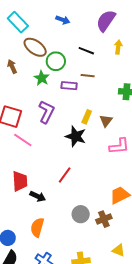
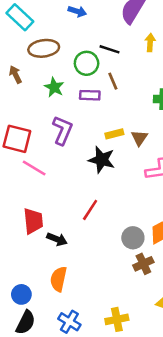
brown ellipse: (35, 47) -> (44, 48), turned -40
green circle: (56, 61) -> (87, 63), moved
brown line: (88, 76) -> (113, 81), turned 64
yellow rectangle: (87, 117) -> (114, 134), turned 56
gray circle: (81, 214) -> (133, 238), moved

